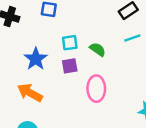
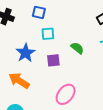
cyan square: (70, 43) -> (48, 34), moved
pink ellipse: (96, 89) -> (66, 94), moved, turned 35

